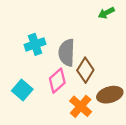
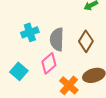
brown diamond: (85, 70) -> (86, 41), moved

